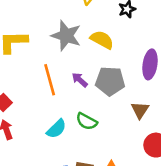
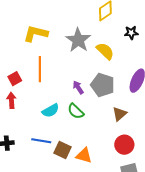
orange line: (50, 80) -> (40, 69), moved
purple arrow: (80, 80) -> (78, 87), moved

